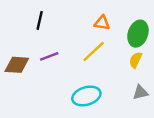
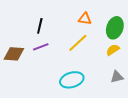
black line: (40, 20) -> (40, 26), moved
yellow semicircle: (136, 60) -> (113, 50), turned 32

